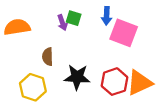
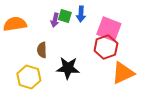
blue arrow: (107, 16) -> (81, 14), moved
purple arrow: (62, 23) -> (55, 20), turned 32
red hexagon: (115, 82) -> (106, 47), moved

